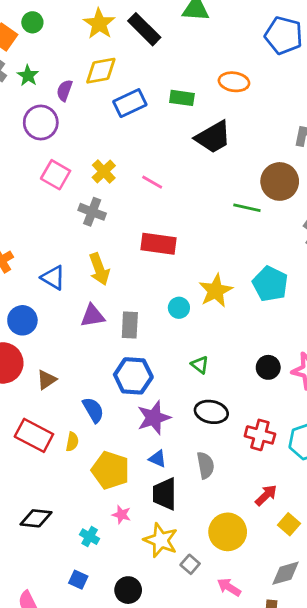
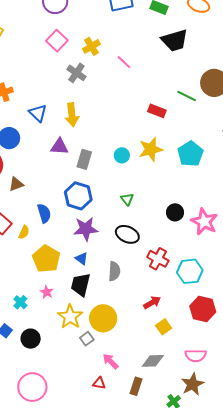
red rectangle: (158, 244) -> (157, 111), moved, size x0.7
yellow circle: (228, 532) -> (103, 318), moved
black circle: (128, 590) -> (31, 339), moved

